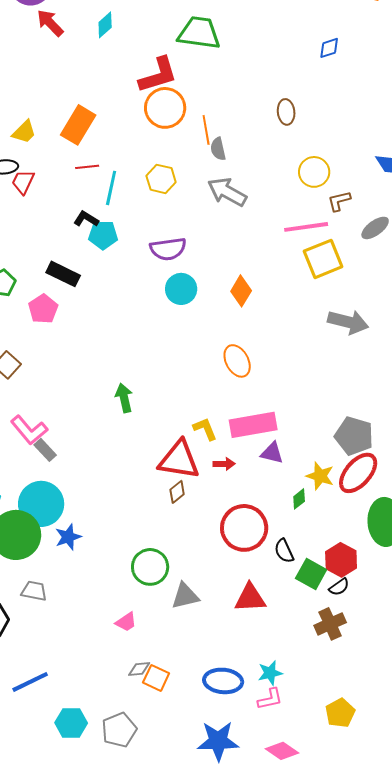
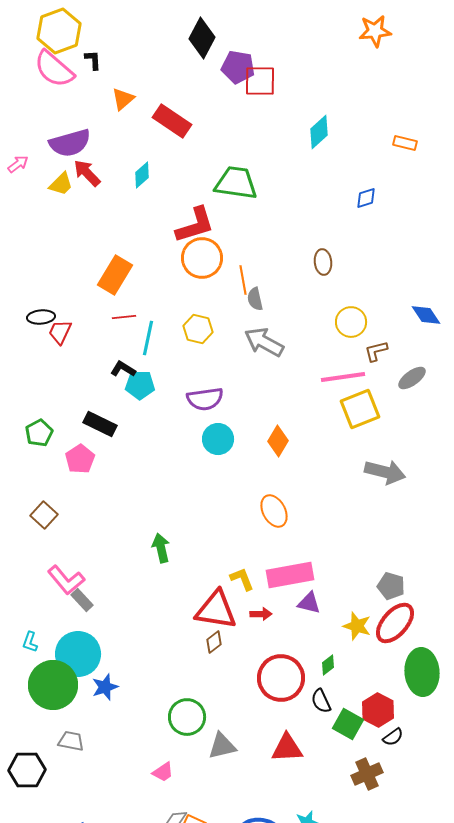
yellow trapezoid: (24, 132) -> (61, 184), moved
gray pentagon: (354, 436) -> (391, 586), size x0.7
green diamond: (299, 499) -> (328, 665), moved
black semicircle: (339, 587) -> (393, 737), moved

